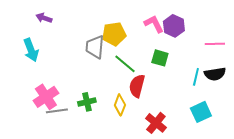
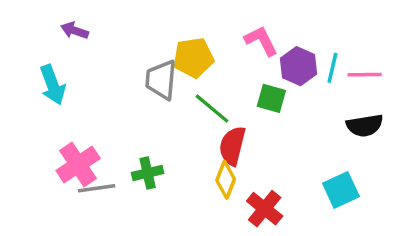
purple hexagon: (174, 26) -> (298, 66), moved
cyan line: (196, 77) -> (332, 68), moved
yellow diamond: (120, 105) -> (226, 180), moved

